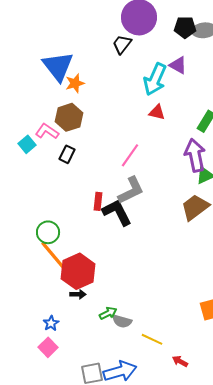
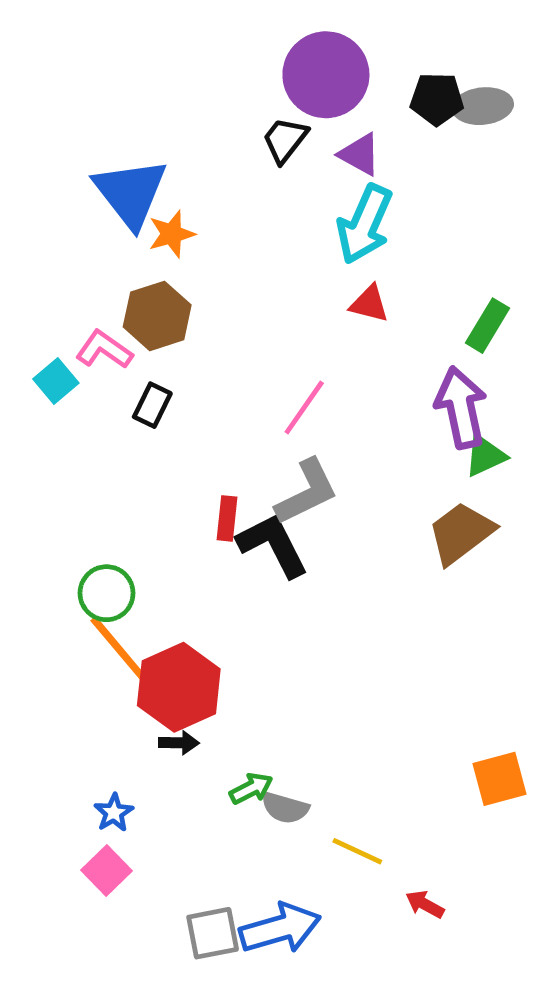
purple triangle: (178, 65) -> (360, 154), moved

